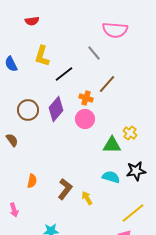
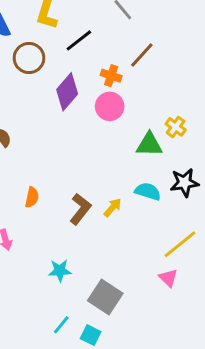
brown circle: (28, 110) -> (29, 58), moved
yellow arrow: (87, 198) -> (113, 208), moved, turned 72

